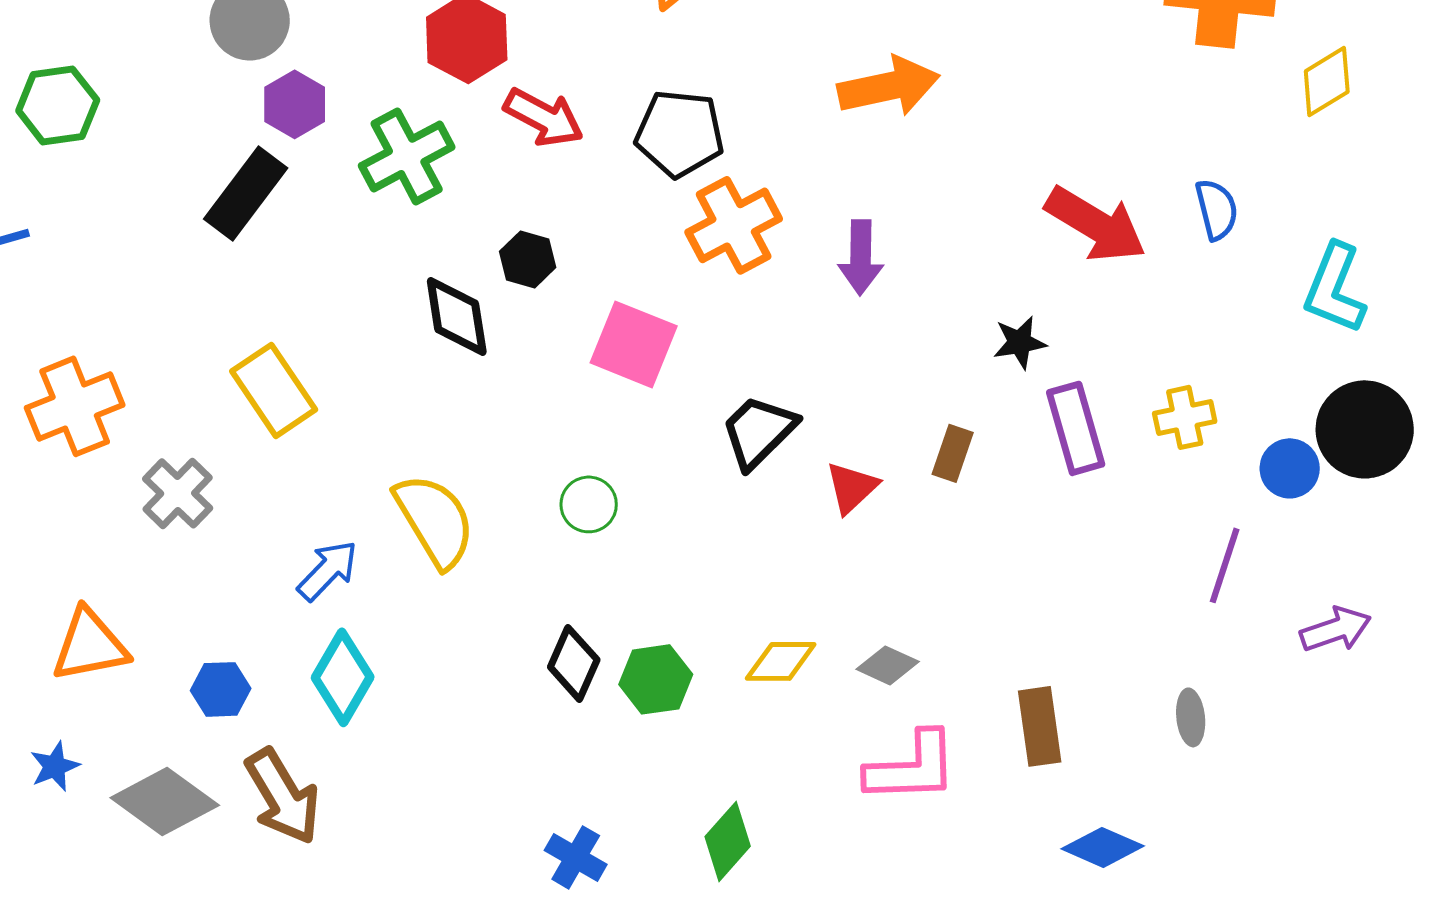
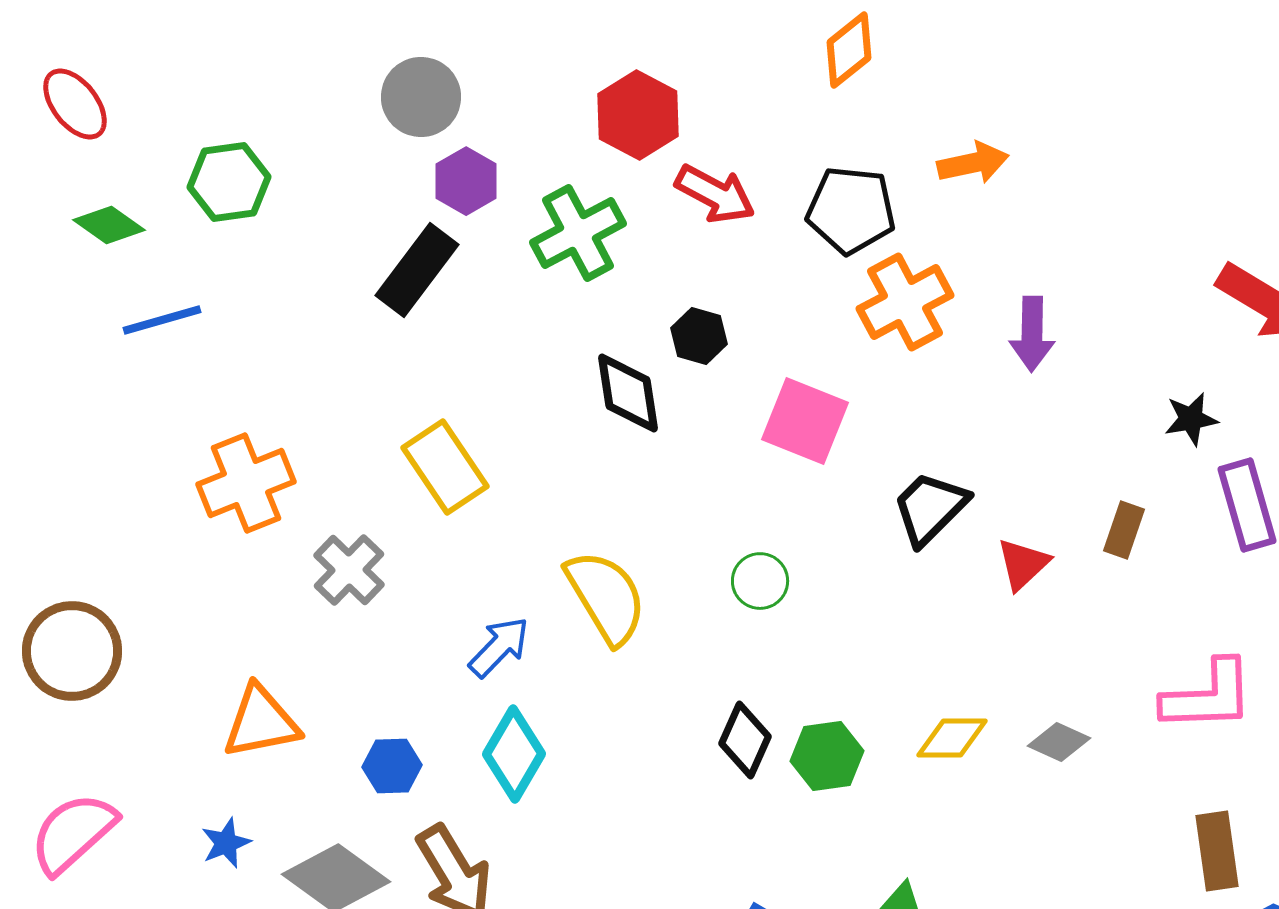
orange arrow: (889, 86) -> (973, 163), moved, size x0.7
brown rectangle: (1040, 726) -> (1217, 851), moved
pink L-shape: (912, 767) -> (1208, 696), moved

